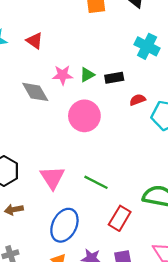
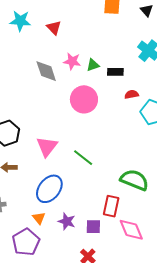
red rectangle: (120, 218) -> (111, 206), moved, turned -30

